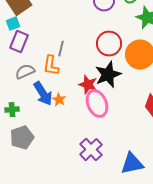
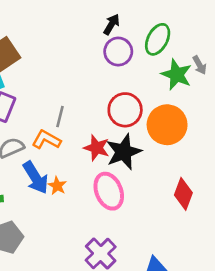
orange L-shape: (51, 66) -> (46, 140), turned 110
red star: (88, 85) -> (97, 148), moved

